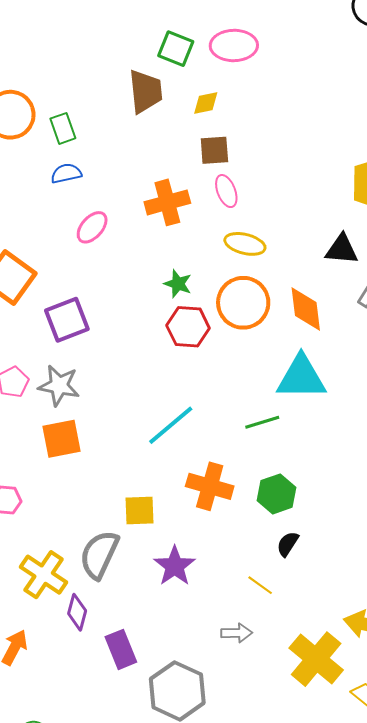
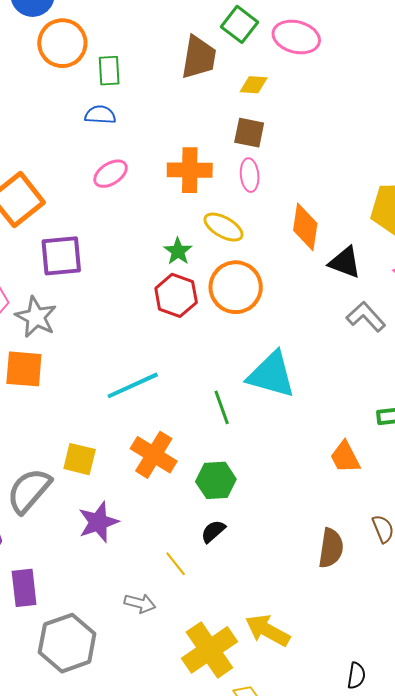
yellow ellipse: (245, 244) -> (223, 227), moved
orange diamond: (306, 309) -> (305, 227), moved
green line: (262, 422) -> (222, 407), turned 72

